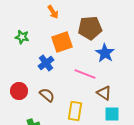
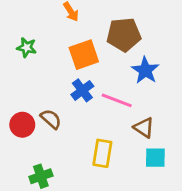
blue cross: (46, 63) -> (82, 90), moved
brown semicircle: (47, 95) -> (51, 119), moved

